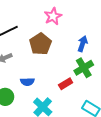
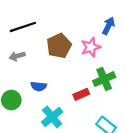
pink star: (53, 16) -> (91, 47), moved
blue arrow: (82, 44) -> (108, 26), moved

